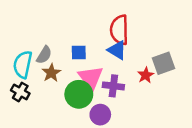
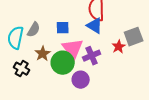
brown star: (51, 73) -> (43, 54), moved
purple cross: (113, 86) -> (92, 56), turned -30
black cross: (20, 92) -> (22, 69), moved

